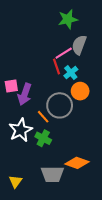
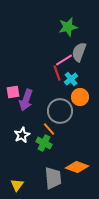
orange line: (43, 117) -> (49, 129), moved
white star: (21, 130) -> (22, 135), size x0.7
gray trapezoid: (52, 174) -> (53, 178), turned -95

